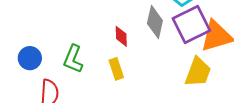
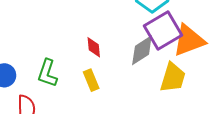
gray diamond: (155, 22) -> (142, 50), moved, turned 48

